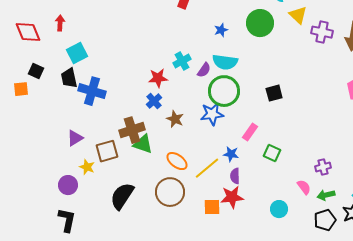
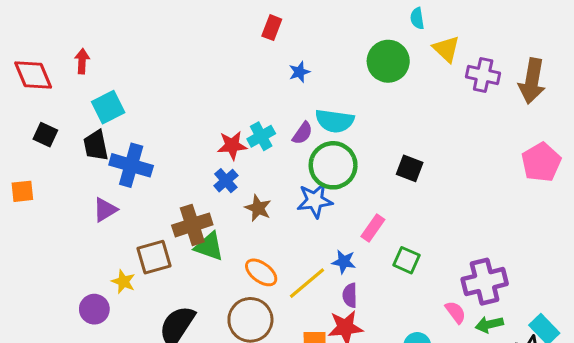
blue star: (221, 30) -> (299, 72), moved
cyan cross: (182, 61) -> (261, 136), moved
orange square: (21, 89) -> (22, 191), moved
black square: (274, 93) -> (410, 168), turned 36
purple triangle: (75, 138) -> (105, 210), moved
purple cross: (323, 167) -> (485, 282), size x1.8

